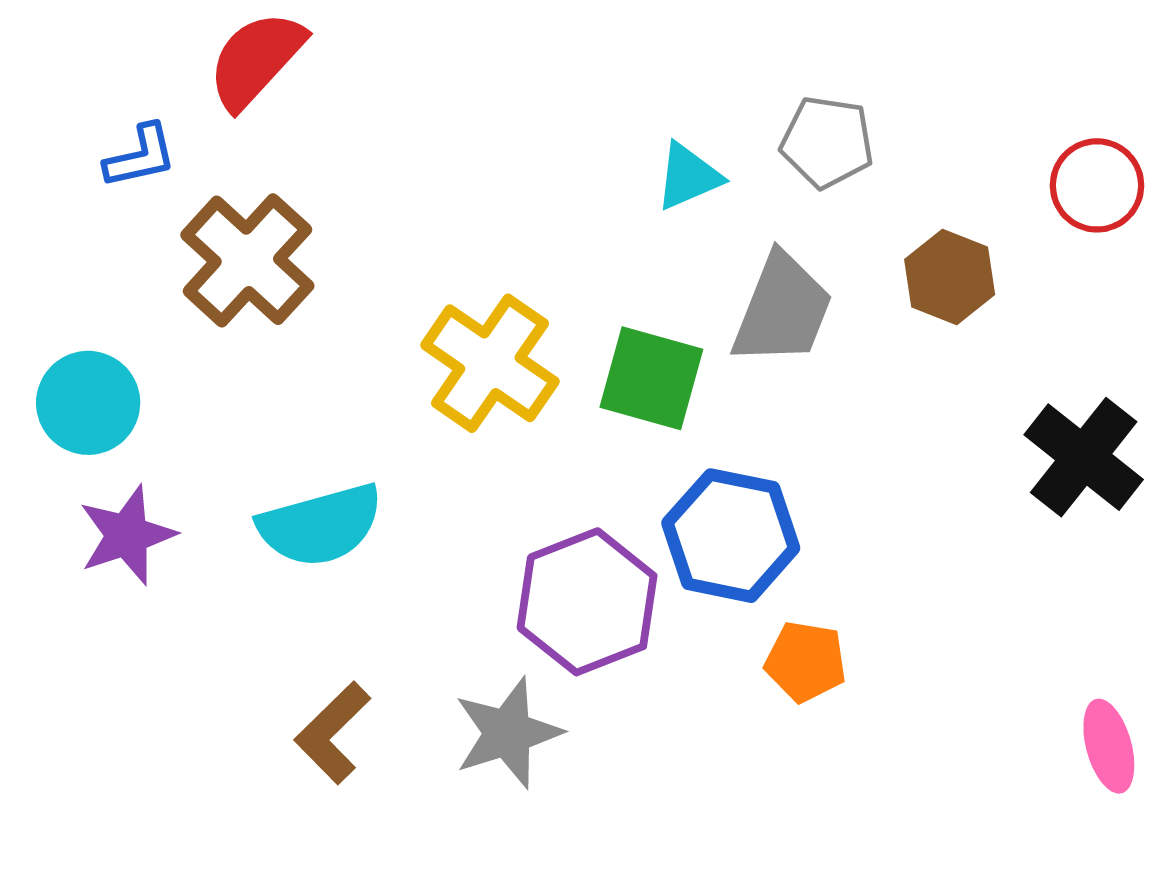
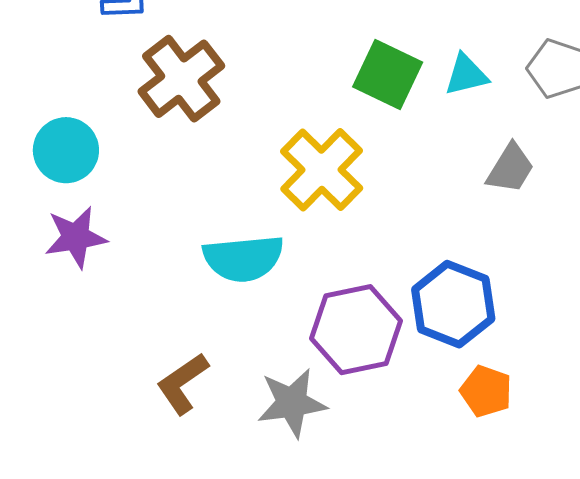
gray trapezoid: (782, 310) -> (510, 168), size x0.7
green square: (651, 378) -> (388, 75), moved
cyan semicircle: (320, 525) -> (243, 258), moved

